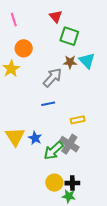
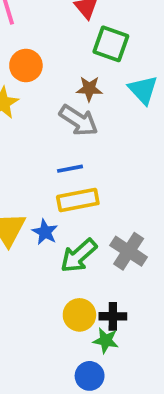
brown star: (70, 62) -> (89, 89), moved
gray arrow: (52, 78) -> (79, 120), turned 80
yellow rectangle: (78, 120) -> (78, 200), moved, size x1.5
gray cross: (69, 144) -> (129, 251), moved

